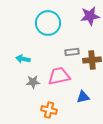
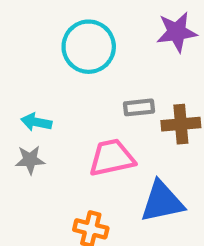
gray star: (33, 82) -> (30, 160), moved
blue triangle: (83, 97) -> (162, 202), size x1.6

